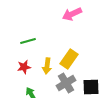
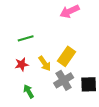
yellow arrow: (47, 66) -> (45, 63), turned -42

